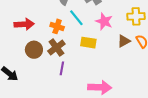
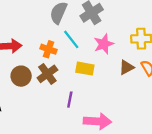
pink star: (104, 21) -> (104, 44), turned 30
purple line: (62, 68) -> (70, 100), moved

